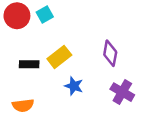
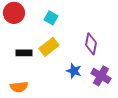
cyan square: (45, 15) -> (51, 18), moved, turned -32
blue star: (74, 86) -> (74, 71), moved

